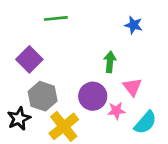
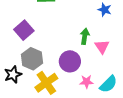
pink triangle: (132, 87) -> (102, 47), moved
pink star: (116, 111) -> (87, 82), moved

